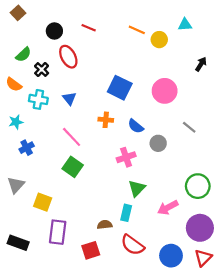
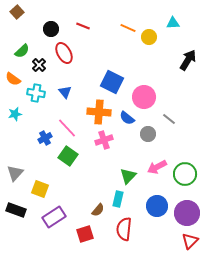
black arrow: (201, 64) -> (188, 60), size x1.5
pink circle: (165, 91) -> (144, 97), moved
orange cross: (106, 120) -> (99, 112), size x1.6
gray line: (189, 127) -> (169, 119), moved
blue cross: (27, 148) -> (45, 138), moved
pink cross: (126, 157) -> (104, 140), moved
pink arrow: (168, 207) -> (157, 167), moved
brown semicircle: (105, 225) -> (98, 210), turned 136
purple rectangle: (58, 232) -> (54, 217), turned 50
black rectangle: (18, 243) -> (16, 210), moved
red semicircle: (132, 245) -> (124, 229), turned 60
blue circle: (171, 256) -> (157, 206), moved

